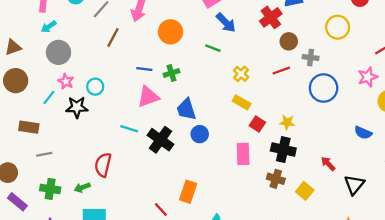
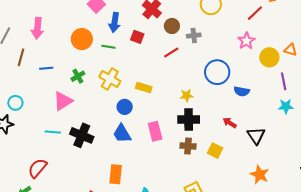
blue arrow: (226, 23) -> (115, 22), turned 66
orange circle: (171, 32) -> (82, 39), moved
blue line: (144, 69) -> (46, 68), moved
yellow cross: (241, 74) -> (110, 79), moved, size x1.5
blue circle: (324, 88) -> (217, 72), moved
blue trapezoid: (186, 109) -> (122, 134), moved
red square: (257, 124) -> (137, 37), moved
blue semicircle: (363, 133) -> (242, 91), moved
blue circle: (200, 134) -> (125, 107), moved
red semicircle: (103, 165) -> (38, 168), turned 40

